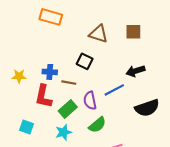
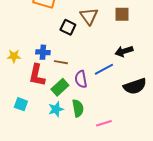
brown triangle: (98, 34) -> (89, 16), turned 36
black square: (85, 61) -> (68, 27), moved
green semicircle: (97, 125) -> (78, 108), moved, turned -60

